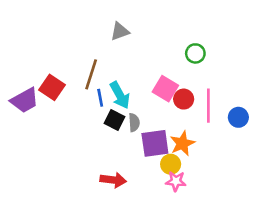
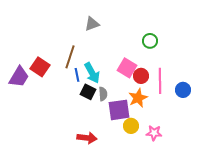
purple trapezoid: (25, 100) -> (19, 77), turned -30
orange star: (182, 143) -> (138, 98), moved
pink star: (176, 181) -> (154, 133), moved

